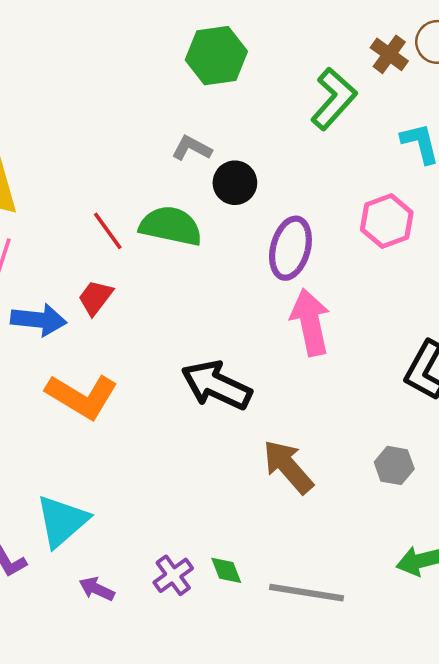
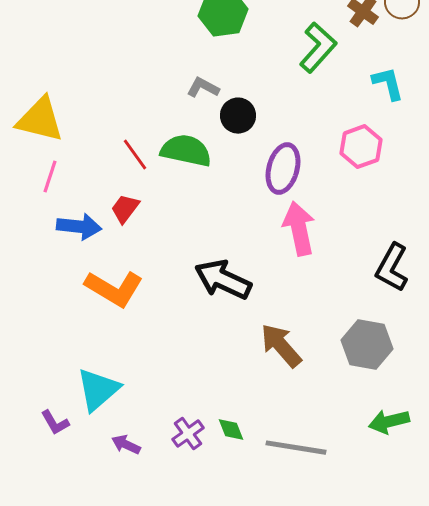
gray hexagon: (394, 465) -> (367, 345), size x1.6

